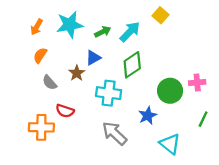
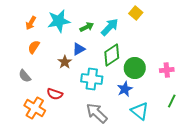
gray semicircle: (50, 82) -> (25, 76), moved
green circle: (170, 91) -> (135, 68), moved
blue star: (148, 116) -> (125, 89), moved
orange cross: (41, 127) -> (35, 108), turned 30
cyan triangle: (170, 144) -> (140, 111), moved

